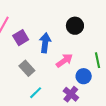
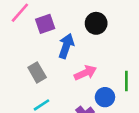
black circle: (75, 26) -> (96, 23), moved
purple square: (21, 38) -> (45, 24), moved

